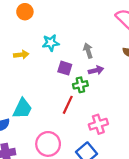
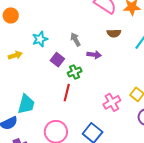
purple square: (65, 68) -> (57, 60), turned 32
purple arrow: (96, 70) -> (94, 55), moved, turned 32
pink cross: (98, 124) -> (112, 102), moved

